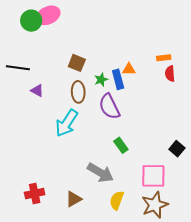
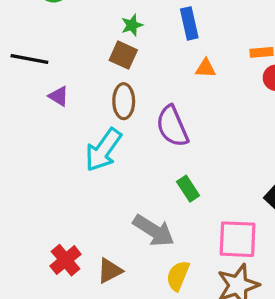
blue rectangle: (118, 79) -> (189, 23), moved
green star: (101, 80) -> (132, 25), moved
red cross: (35, 194) -> (66, 260), moved, turned -30

